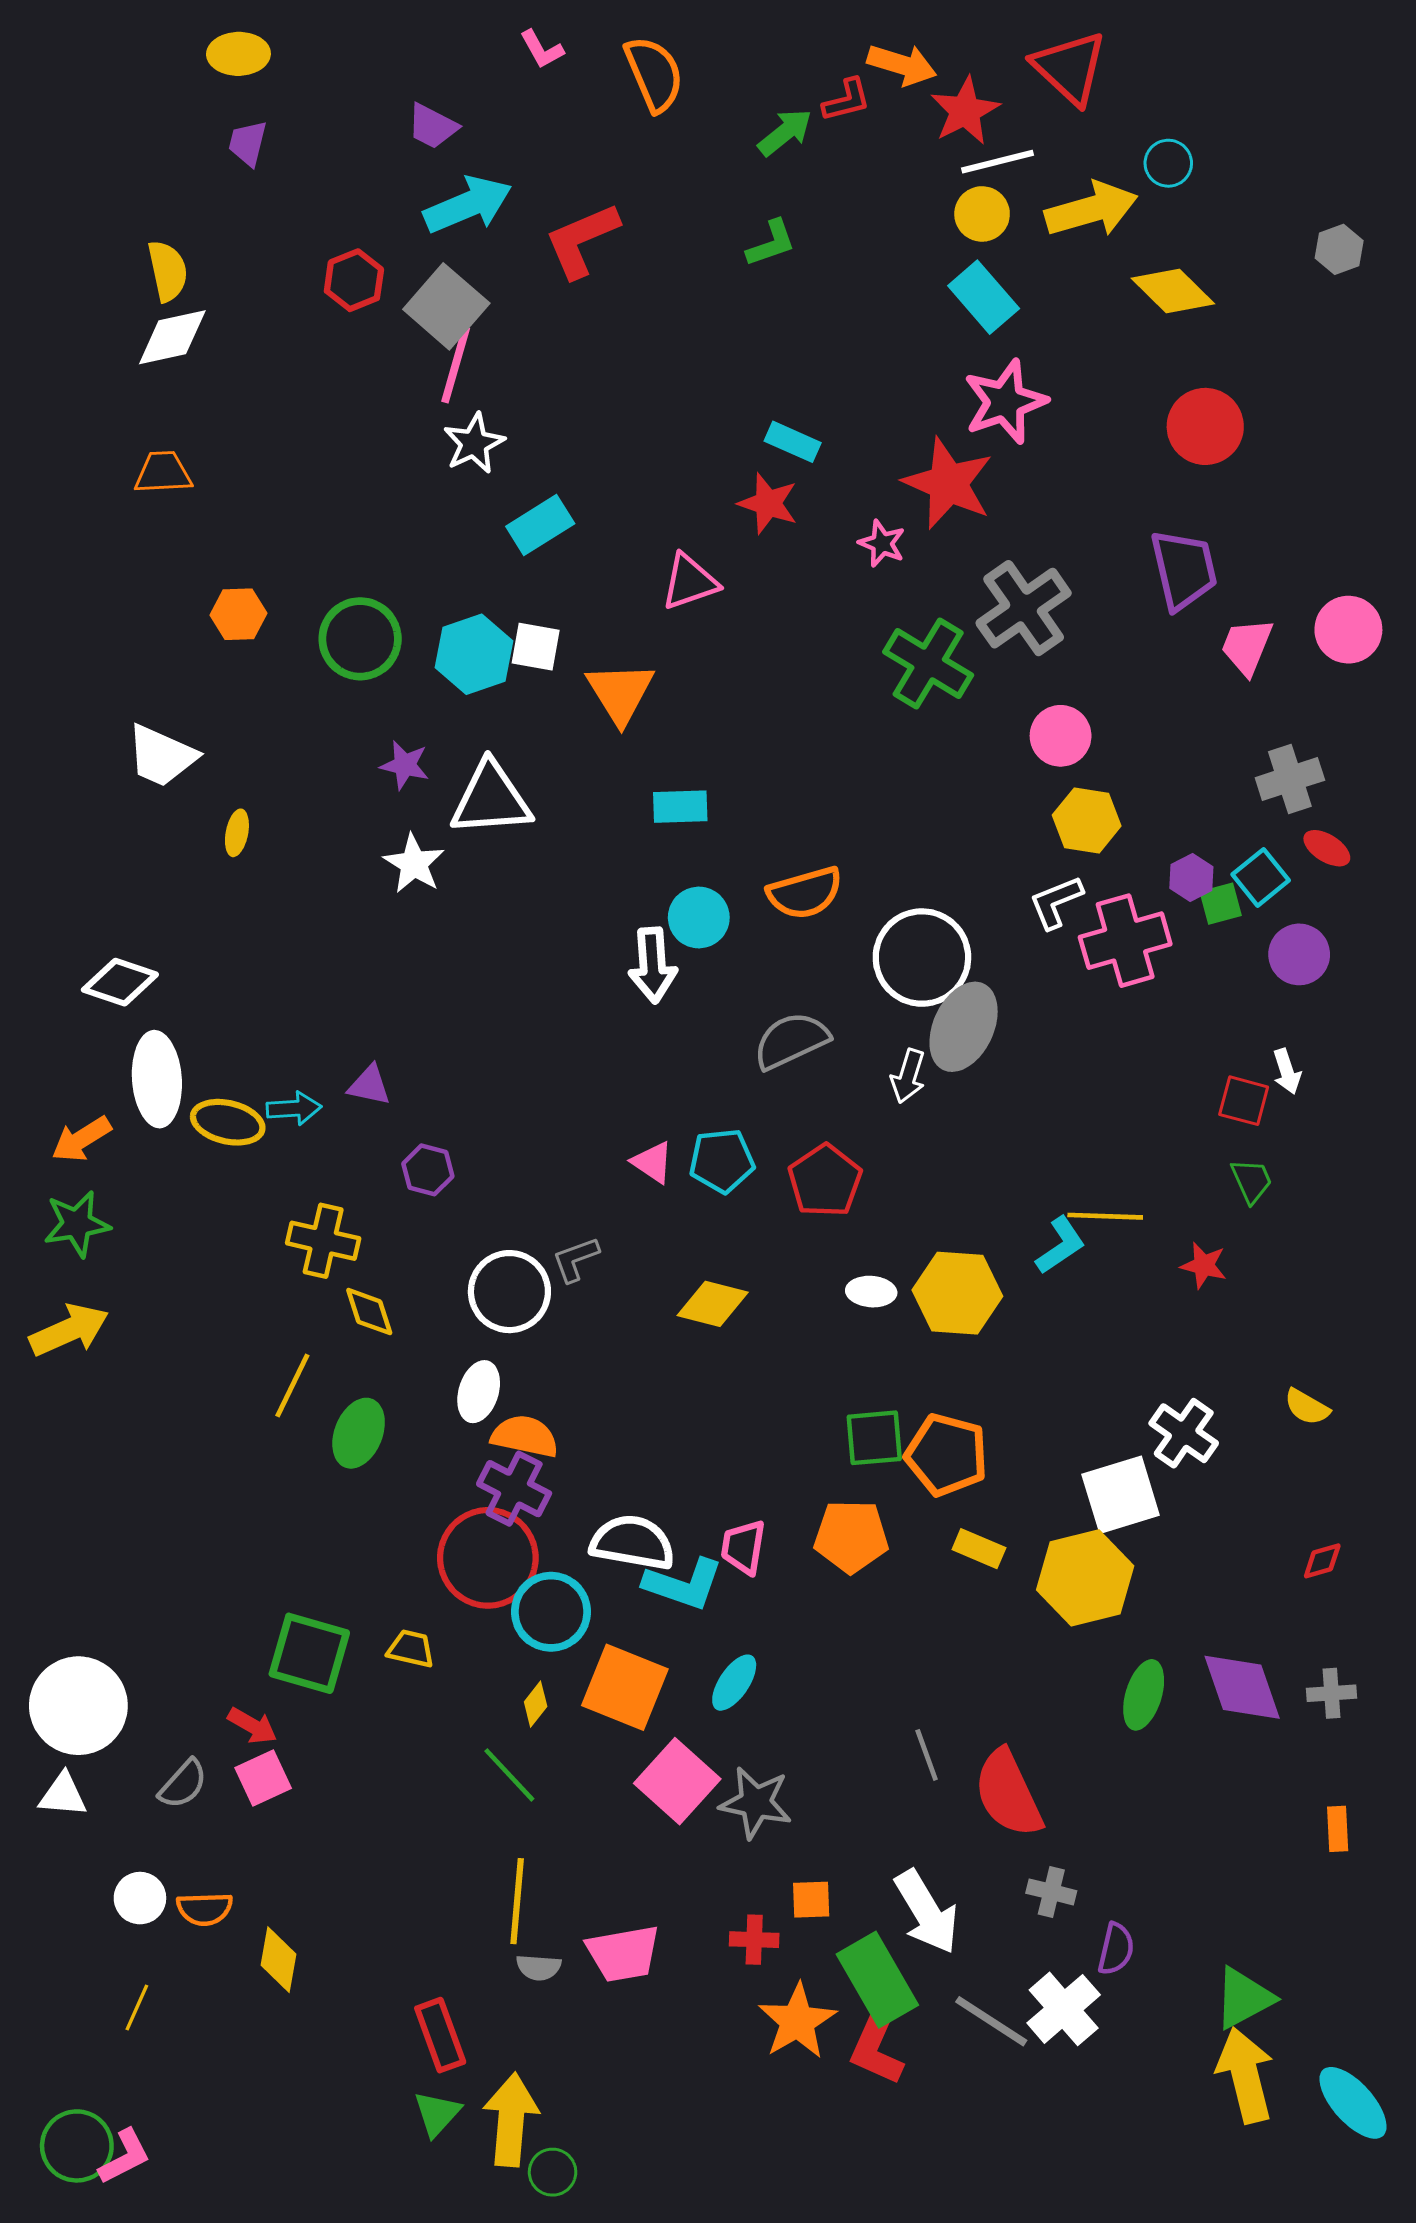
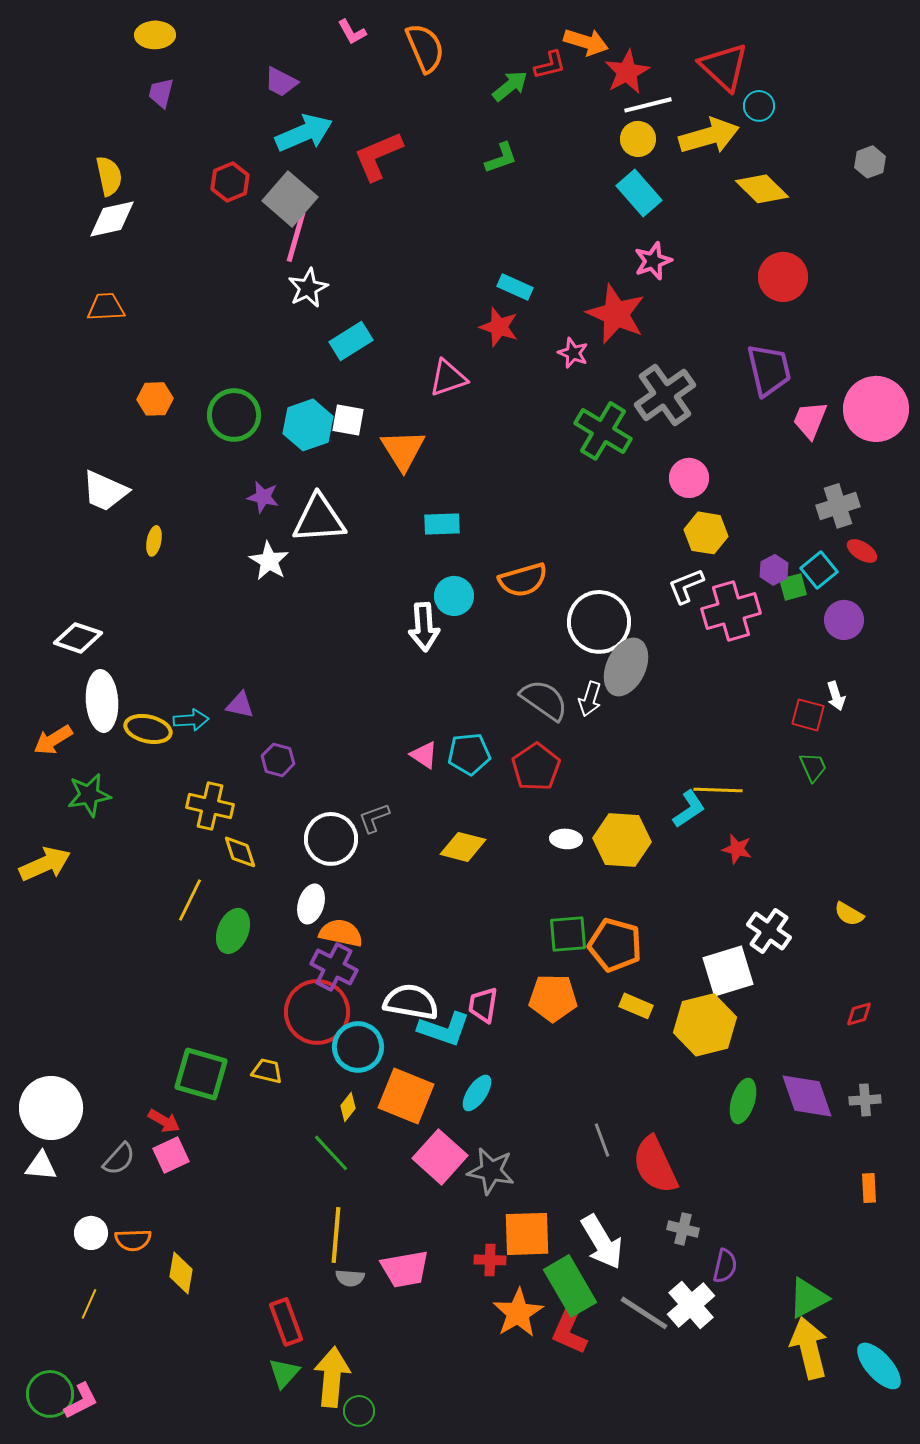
red triangle: (1070, 68) -> (724, 67), moved
pink star: (1005, 402) -> (653, 261), size x0.7
pink circle: (1348, 630) -> (876, 409), size x1.5
gray semicircle: (791, 1041) -> (544, 700), moved, turned 60
green star: (77, 1224) -> (89, 795), moved
red star: (1204, 1265) -> (737, 849), moved
orange square: (811, 1900) -> (527, 1234), size x1.8

